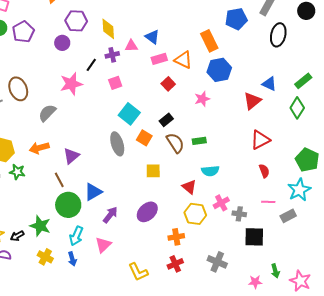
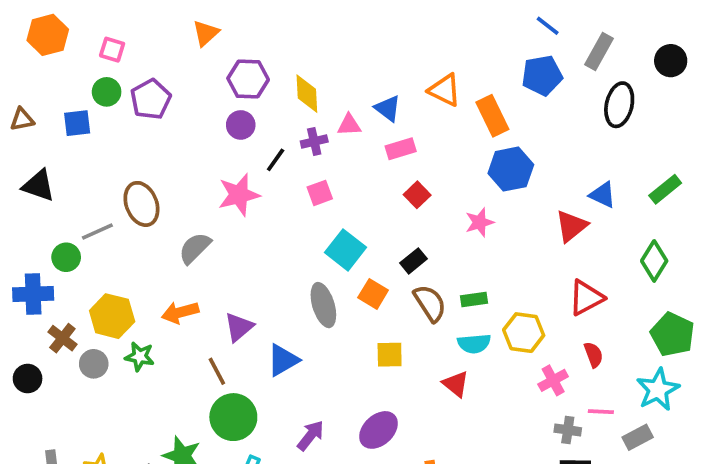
purple circle: (62, 43) -> (241, 125), moved
orange triangle: (183, 60) -> (445, 90), moved
green diamond: (297, 108) -> (654, 261), moved
cyan semicircle: (210, 171) -> (474, 344), moved
blue triangle: (93, 192) -> (283, 360), moved
pink cross: (221, 203) -> (553, 380), moved
yellow hexagon: (195, 214) -> (524, 333), moved
gray cross: (239, 214) -> (568, 430), moved

